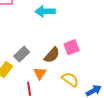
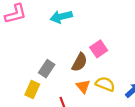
orange triangle: (40, 73) -> (83, 86), moved

